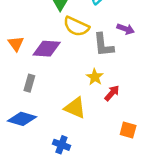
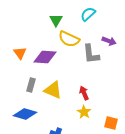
yellow star: (95, 77) -> (84, 112), moved
red arrow: (112, 93) -> (84, 93), moved, turned -64
yellow triangle: (75, 108) -> (53, 90), moved

